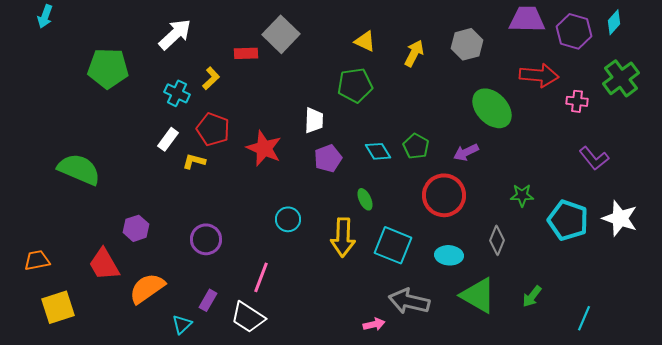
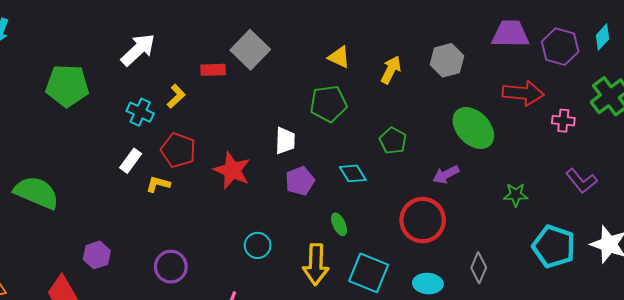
green pentagon: (416, 146) -> (393, 141), moved
green star: (522, 195) -> (516, 195), moved

